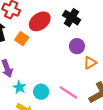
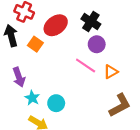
purple circle: (77, 46) -> (97, 44), moved
pink line: (68, 92) -> (86, 65), moved

